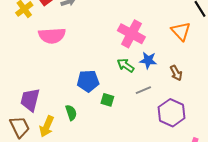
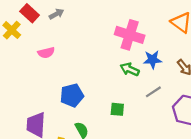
pink semicircle: (52, 36) -> (46, 53), size x0.6
blue pentagon: (88, 81) -> (72, 95), moved

